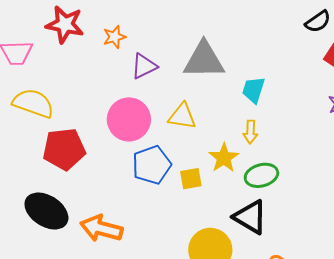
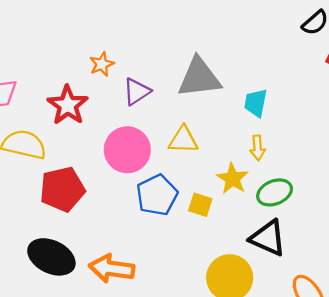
red star: (65, 24) -> (68, 105), moved, turned 30
yellow square: (191, 179) -> (200, 205), turned 35

